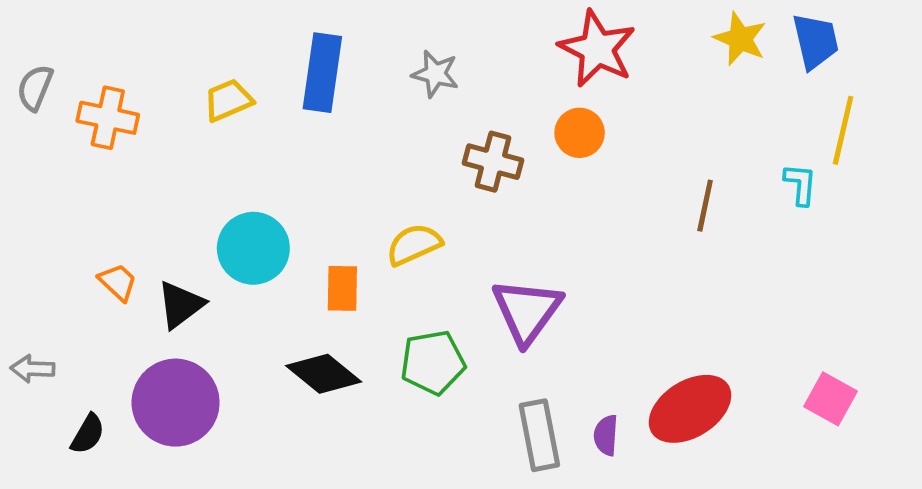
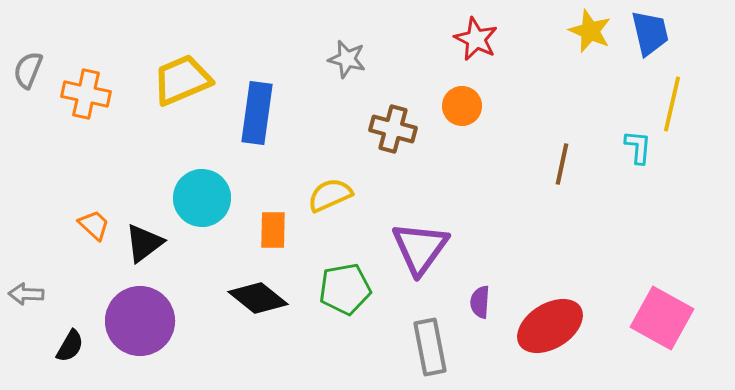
red star: (597, 49) -> (476, 39), size x0.7
blue rectangle: (322, 73) -> (257, 113), moved
yellow trapezoid: (228, 100) -> (182, 80), size x1.5
pink square: (831, 399) -> (662, 318), size x1.5
purple semicircle: (606, 435) -> (480, 302), moved

